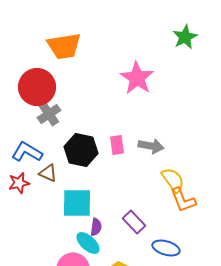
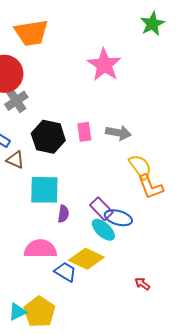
cyan ellipse: (88, 243) -> (103, 230), moved
blue ellipse: (166, 248) -> (118, 218), moved

